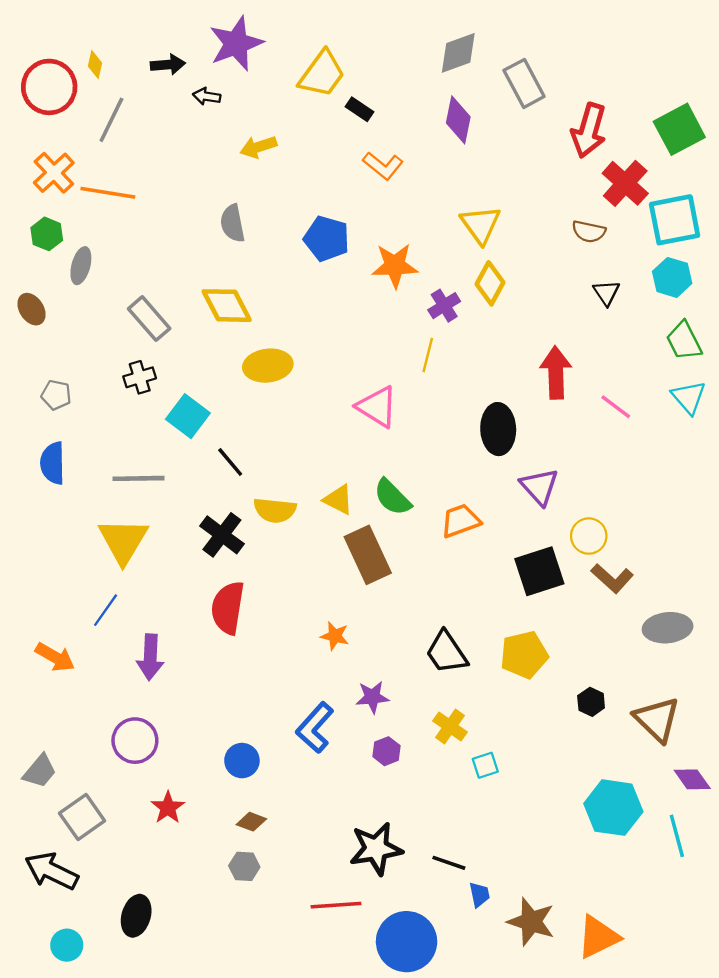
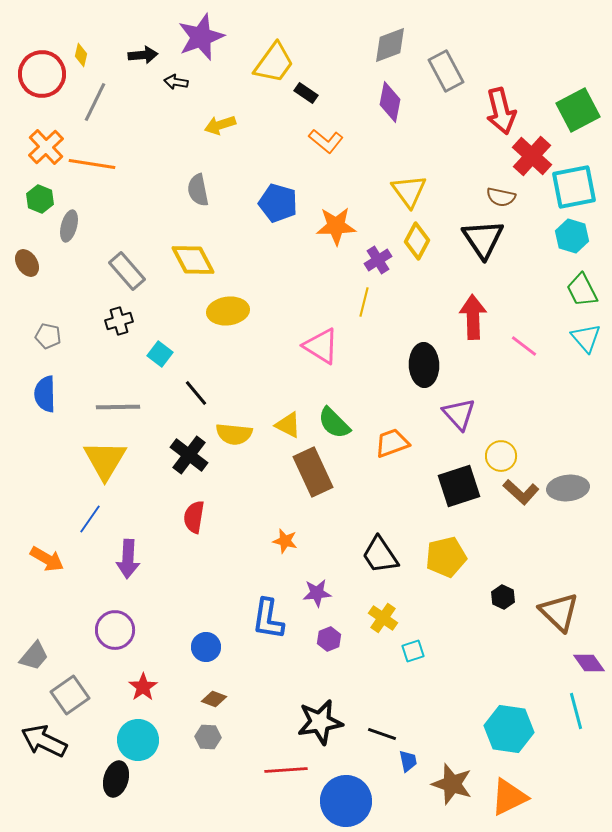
red arrow: (589, 130) -> (501, 111), turned -30
black triangle: (606, 293) -> (483, 239), moved, size x1.8
cyan square: (188, 416) -> (160, 354), size x0.7
red semicircle: (228, 608) -> (194, 517), size x0.7
gray ellipse: (668, 628) -> (568, 488), moved
blue L-shape: (315, 728) -> (268, 619), turned -33
cyan hexagon: (613, 808) -> (509, 729), moved
cyan circle: (67, 945) -> (138, 740), moved, size x1.5

